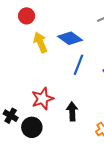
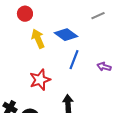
red star: (42, 99) -> (40, 80), moved

